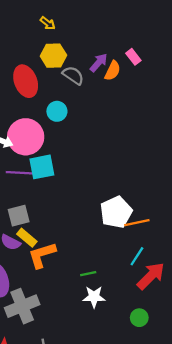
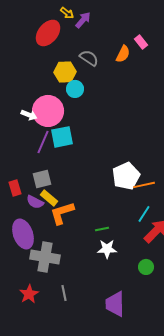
yellow hexagon: (53, 56) -> (65, 72), moved
purple arrow: (99, 63) -> (83, 20), moved
red ellipse: (26, 81) -> (48, 33), moved, turned 60
purple line: (20, 173) -> (43, 142), turned -70
gray cross: (22, 306) -> (45, 257), turned 32

